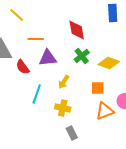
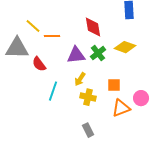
yellow line: (17, 15) -> (33, 26), moved
purple triangle: (48, 58) -> (76, 55), moved
yellow diamond: (109, 63) -> (125, 47), moved
yellow cross: (63, 108) -> (88, 97), moved

